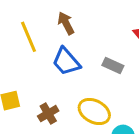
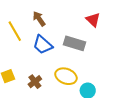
gray rectangle: (113, 66) -> (75, 43), size x1.5

